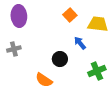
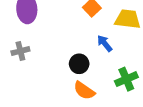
orange semicircle: (44, 80) -> (84, 91), moved

